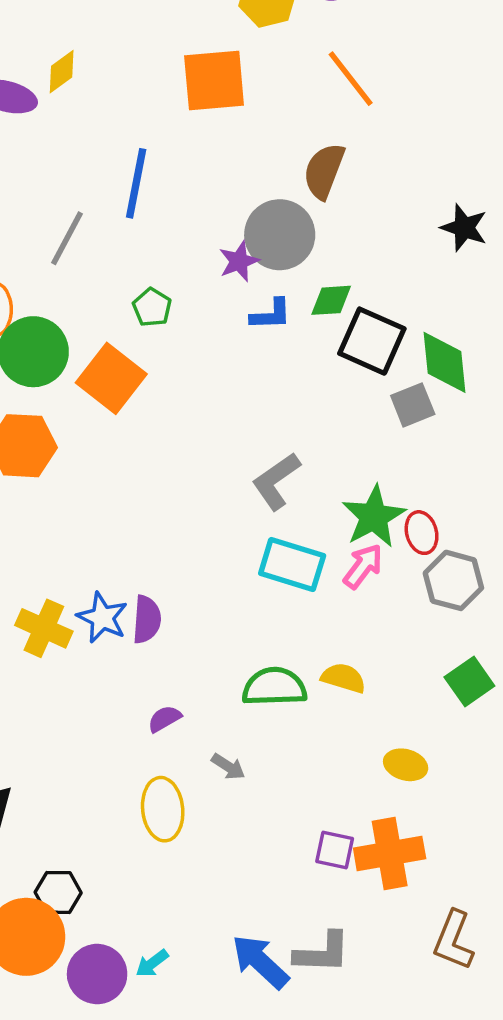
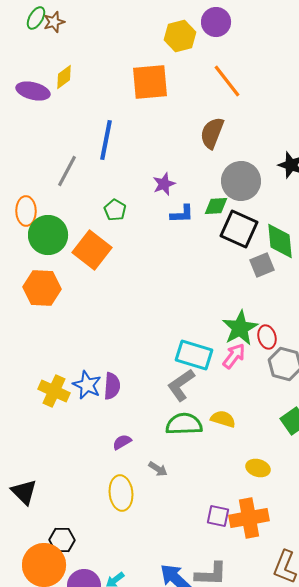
gray circle: (280, 235) -> (241, 181), moved
gray L-shape: (276, 481) -> (181, 385), moved

